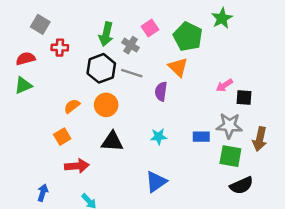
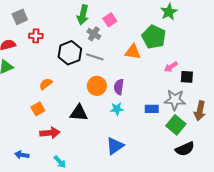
gray square: (40, 24) -> (20, 17), turned 35
green arrow: (106, 34) -> (83, 15), moved
green pentagon: (188, 37) -> (154, 37), moved
orange triangle: (178, 67) -> (133, 52), turned -36
purple semicircle: (161, 91) -> (119, 87), moved
orange circle: (106, 105) -> (97, 86), moved
green square: (230, 156) -> (176, 125), turned 30
blue arrow: (43, 193) -> (22, 155), turned -96

